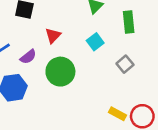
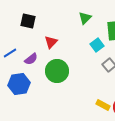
cyan square: (95, 42) -> (97, 45), moved

